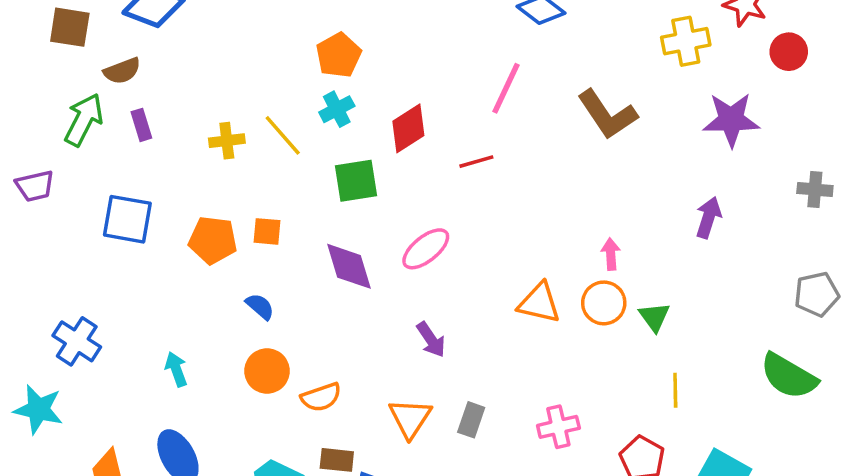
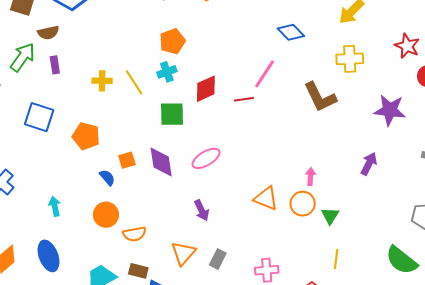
yellow cross: (686, 41) -> (350, 59), moved
red line: (476, 162) -> (244, 99), moved
orange square: (267, 231) -> (127, 160), moved, turned -30

